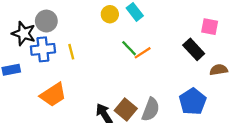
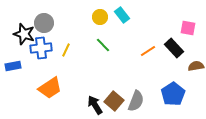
green line: (129, 48) -> (103, 45), moved
yellow line: (71, 52) -> (66, 50), turned 40
orange line: (143, 53) -> (148, 51), moved

